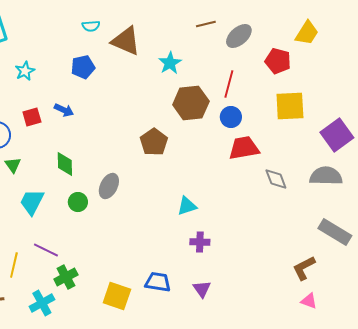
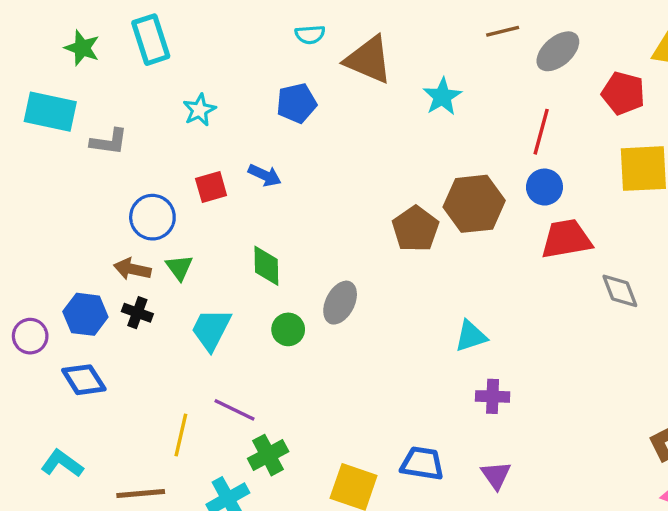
brown hexagon: (191, 103) -> (474, 204), moved

